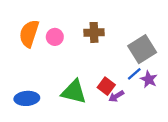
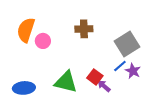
pink circle: (55, 37) -> (43, 41), moved
purple arrow: (116, 96) -> (104, 86), turned 72

